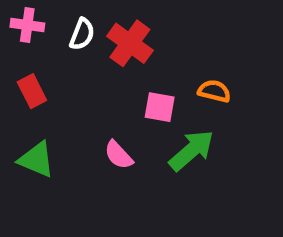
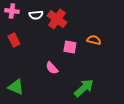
white semicircle: (82, 34) -> (36, 15), turned 64
green arrow: (191, 150) -> (84, 88), moved
green triangle: (36, 160) -> (16, 87), moved

